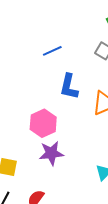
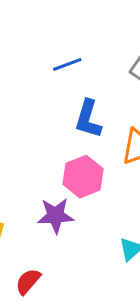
pink hexagon: (43, 123) -> (83, 177), moved

